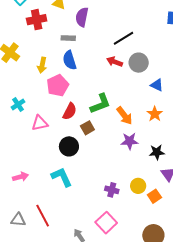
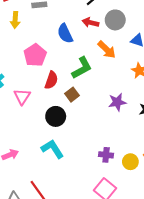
blue semicircle: (70, 60) -> (65, 33), moved
yellow arrow: (42, 65) -> (15, 20), moved
orange arrow: (124, 116) -> (107, 50), moved
pink triangle: (40, 123) -> (22, 97), turned -36
yellow circle: (138, 186) -> (130, 162), moved

